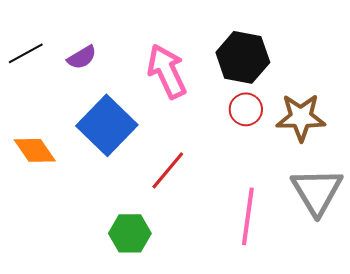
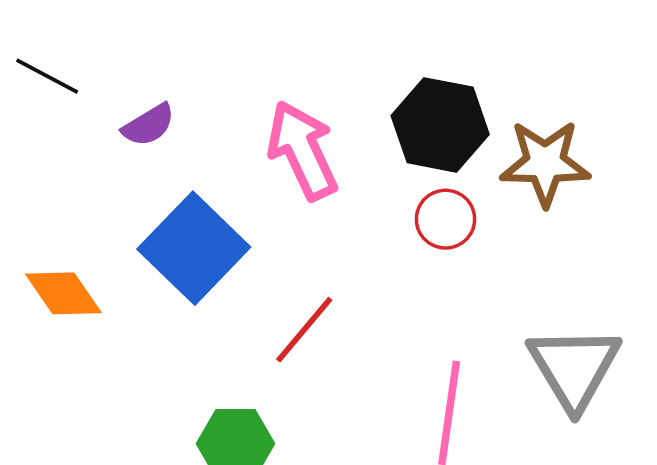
black line: (26, 53) -> (47, 76), moved, turned 57
brown star: (301, 117) -> (545, 163), moved

